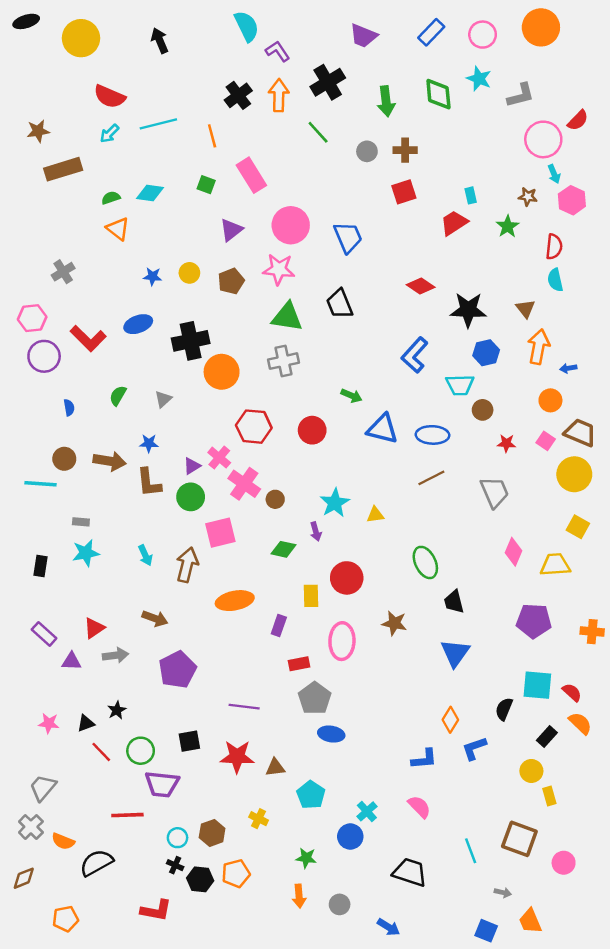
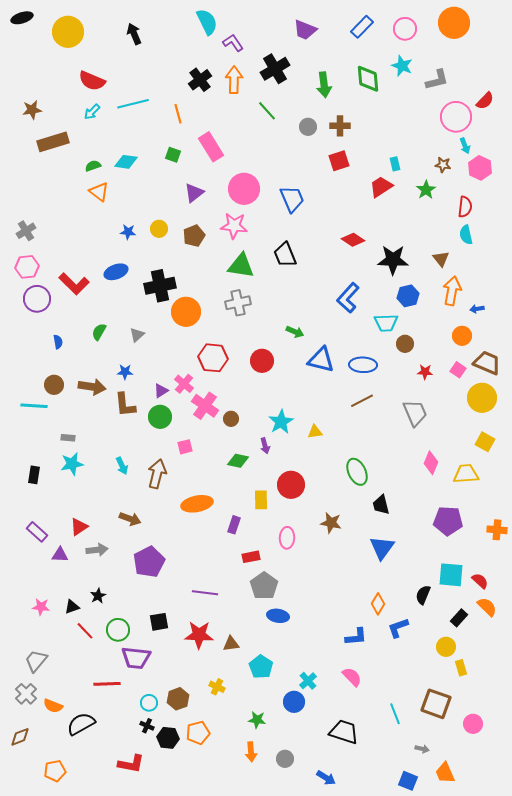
gray cross: (63, 272) -> (26, 231), moved
pink square: (220, 533) -> (185, 447), size x0.6
pink ellipse: (342, 641) -> (287, 538), size x0.7

